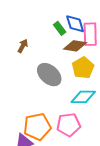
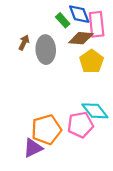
gray ellipse: (49, 75) -> (46, 50), moved, turned 50
cyan diamond: (83, 97) -> (95, 111), moved, turned 55

